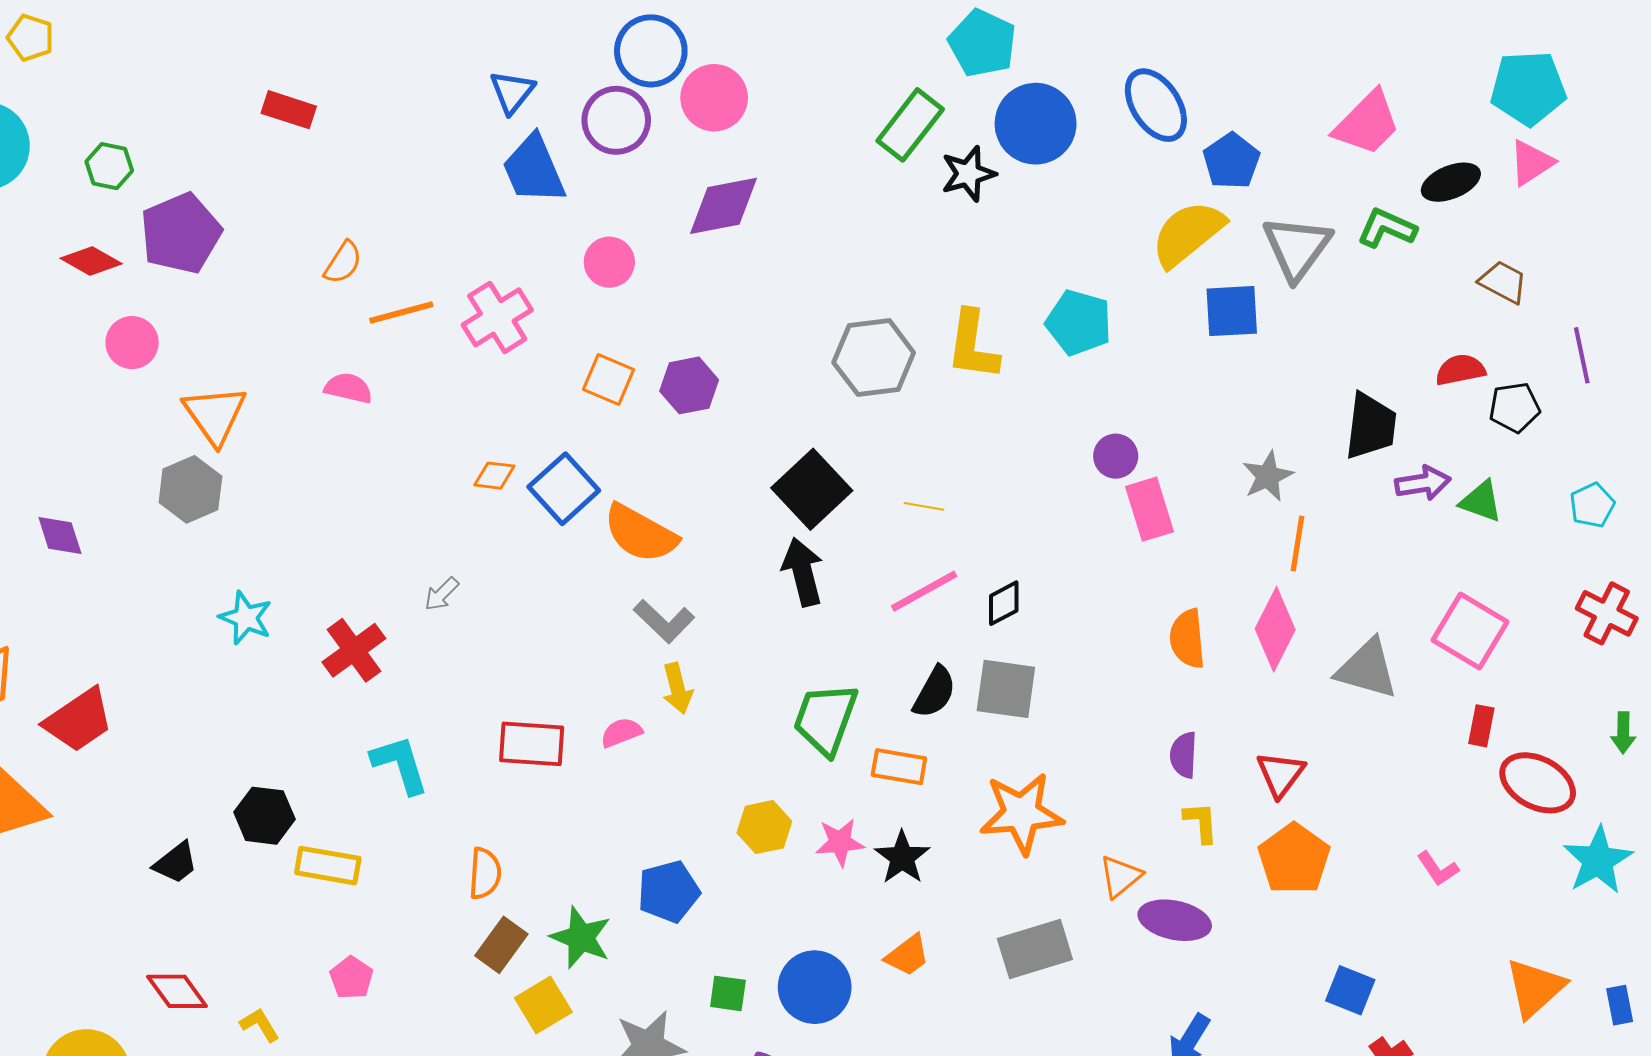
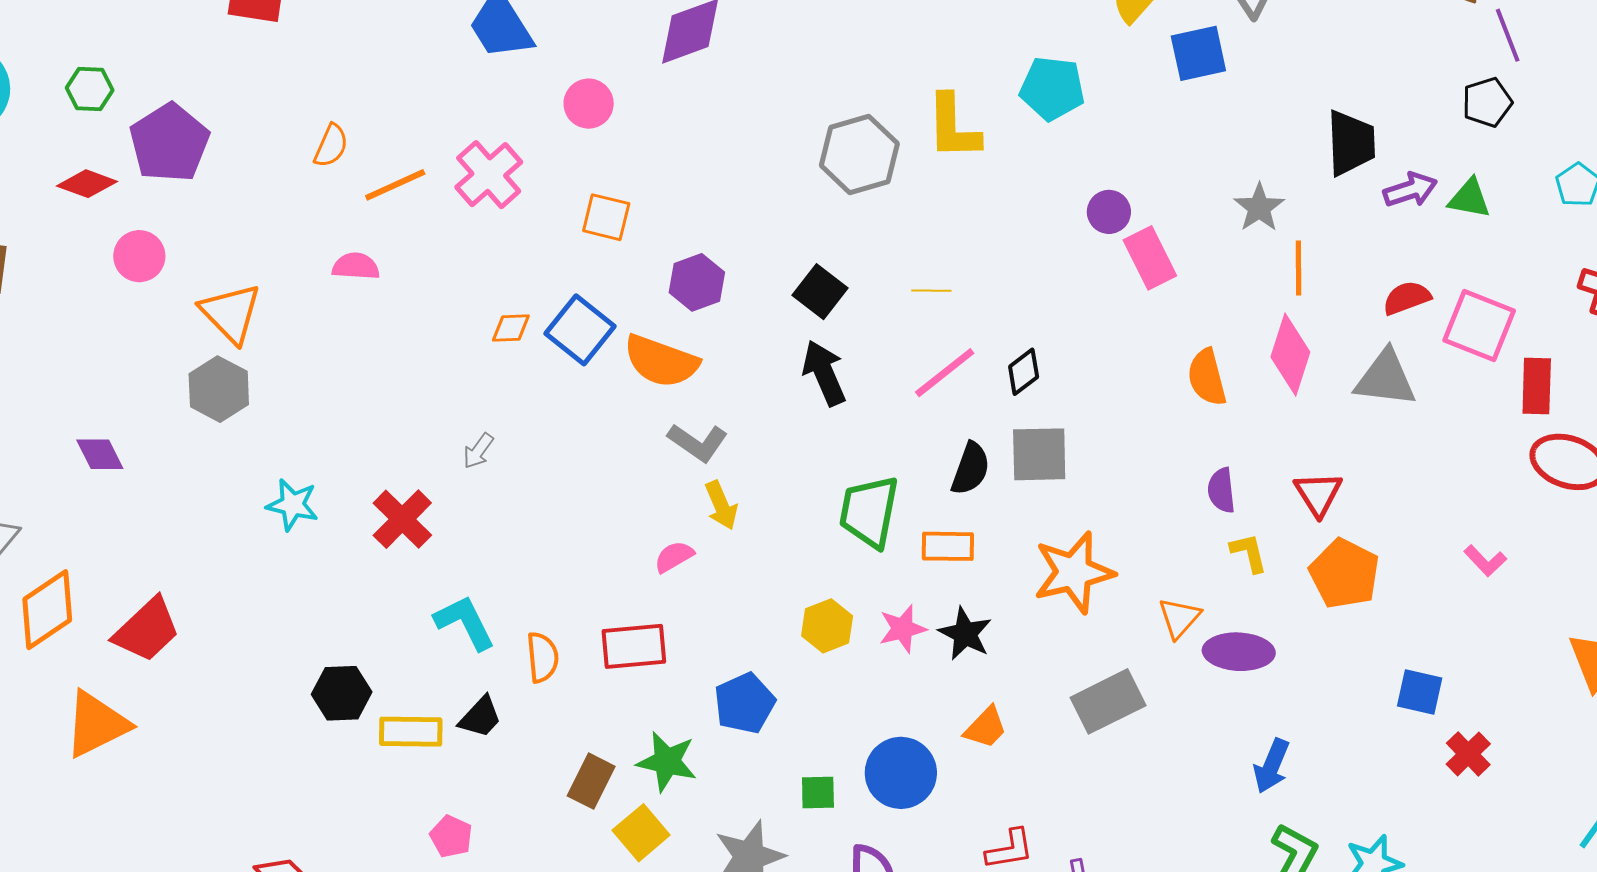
purple line: (1582, 355) -> (1508, 35), moved
red semicircle: (1460, 370) -> (1407, 298), moved
purple hexagon: (689, 385) -> (697, 282), moved
black square: (812, 489) -> (820, 292), size x0.7
red rectangle: (1481, 726) -> (1537, 386), moved, size x1.4
red rectangle: (532, 744) -> (634, 646), moved
black trapezoid: (176, 863) -> (480, 717), moved
orange semicircle: (485, 873) -> (542, 657), moved

